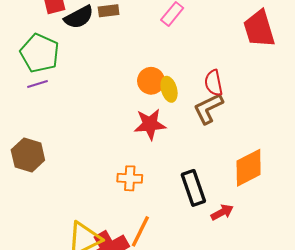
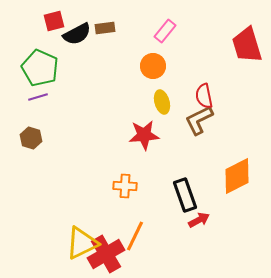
orange circle: (151, 81) -> (153, 66), moved
brown hexagon: (28, 155) -> (31, 138), moved, size x0.7
red arrow: (222, 212) -> (199, 220), moved

